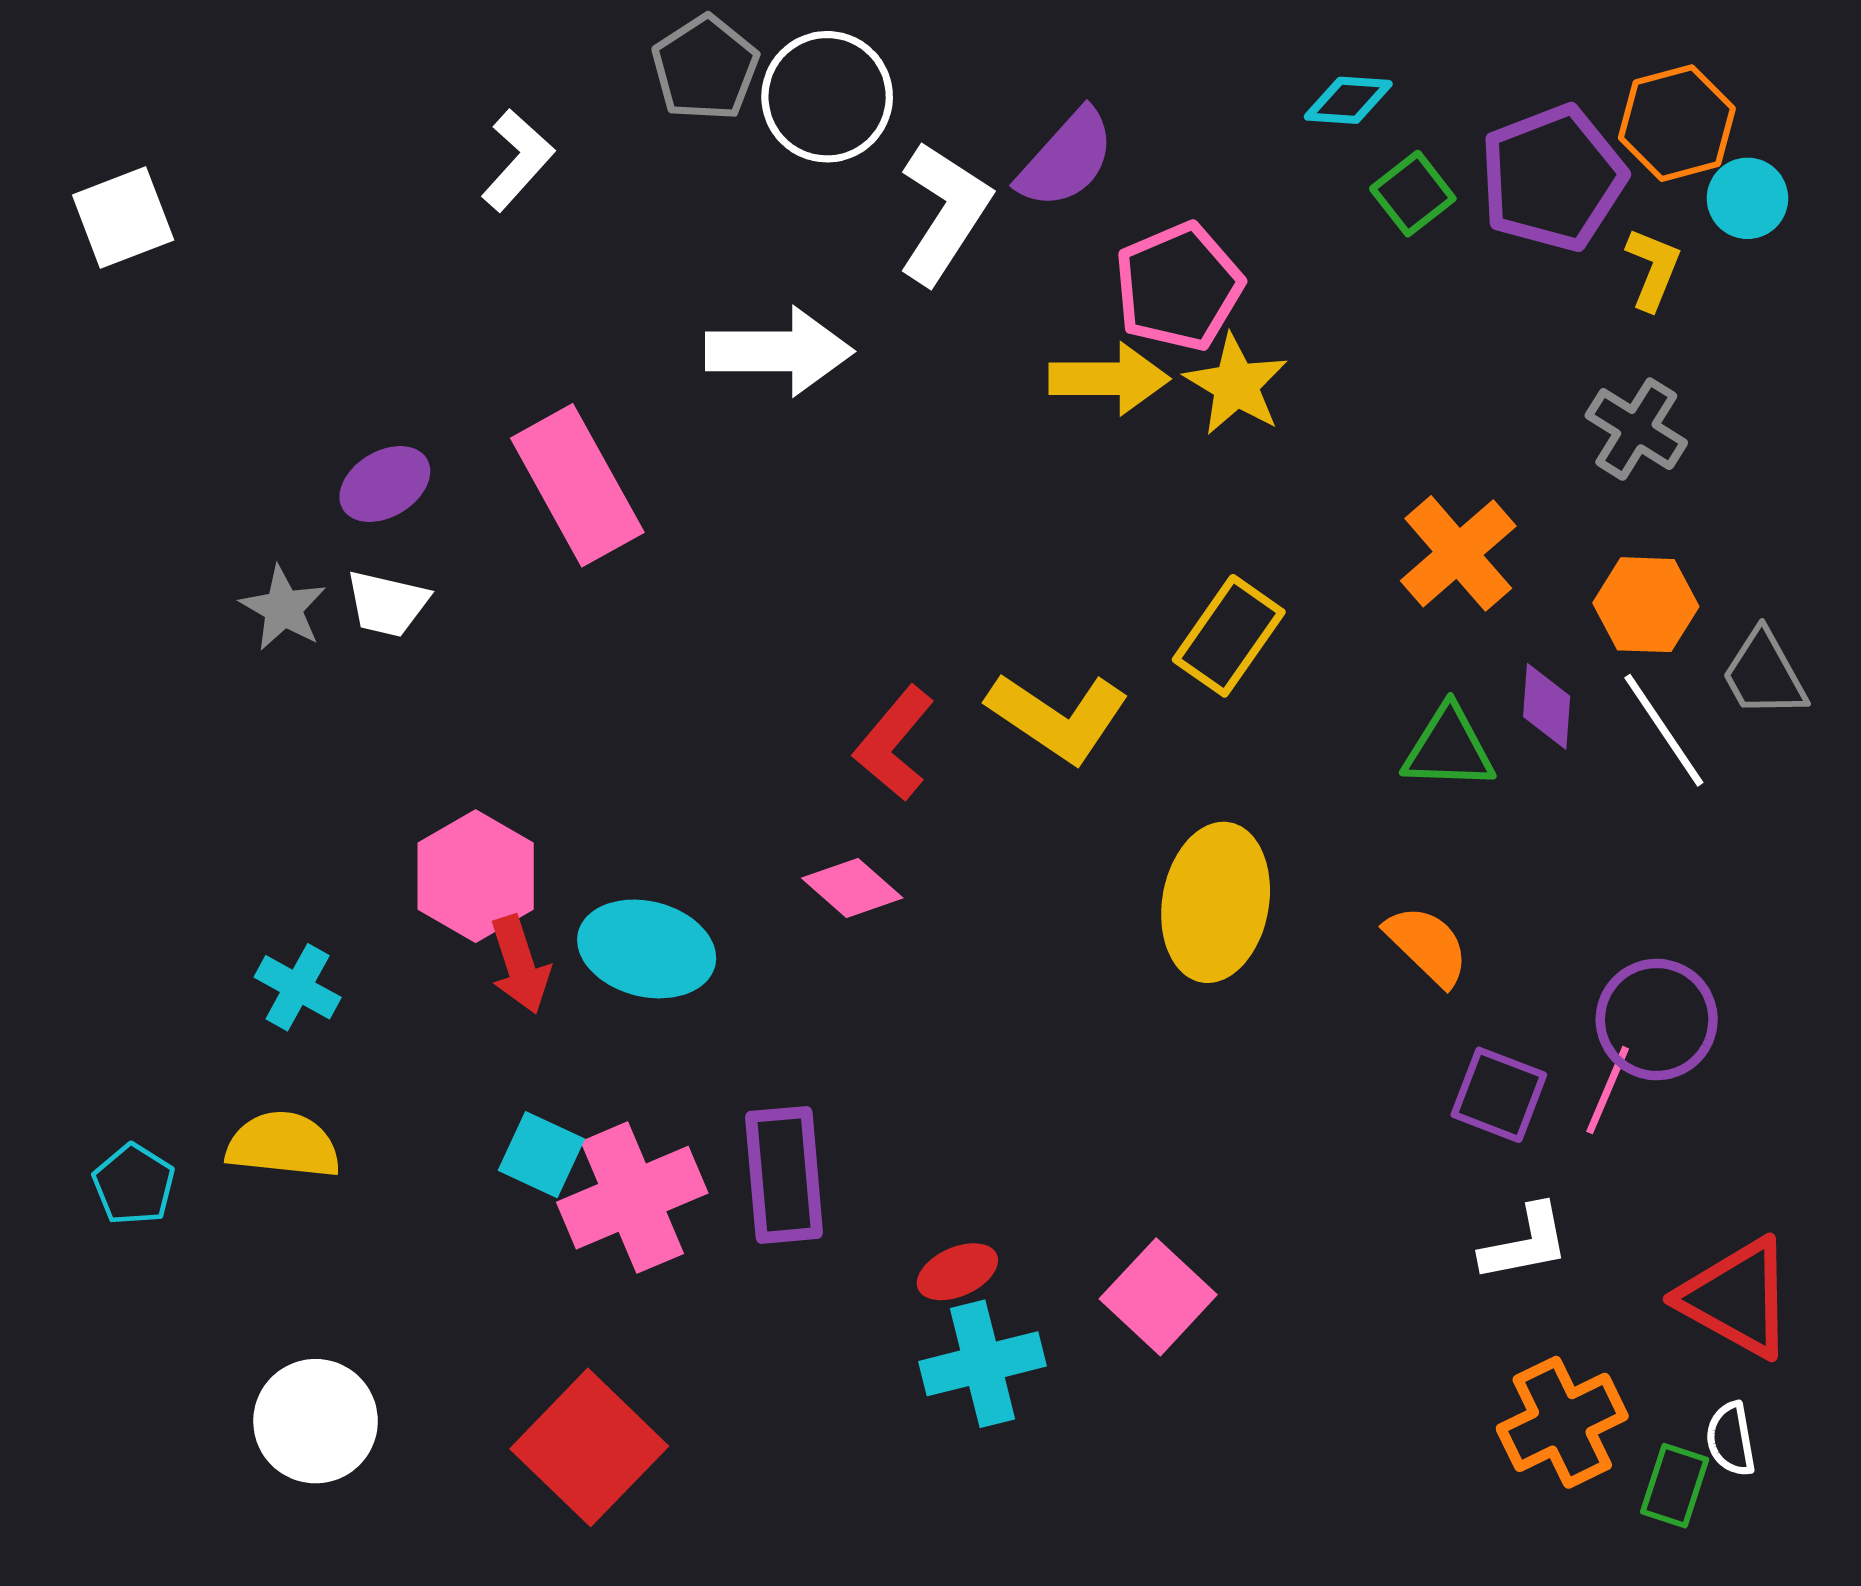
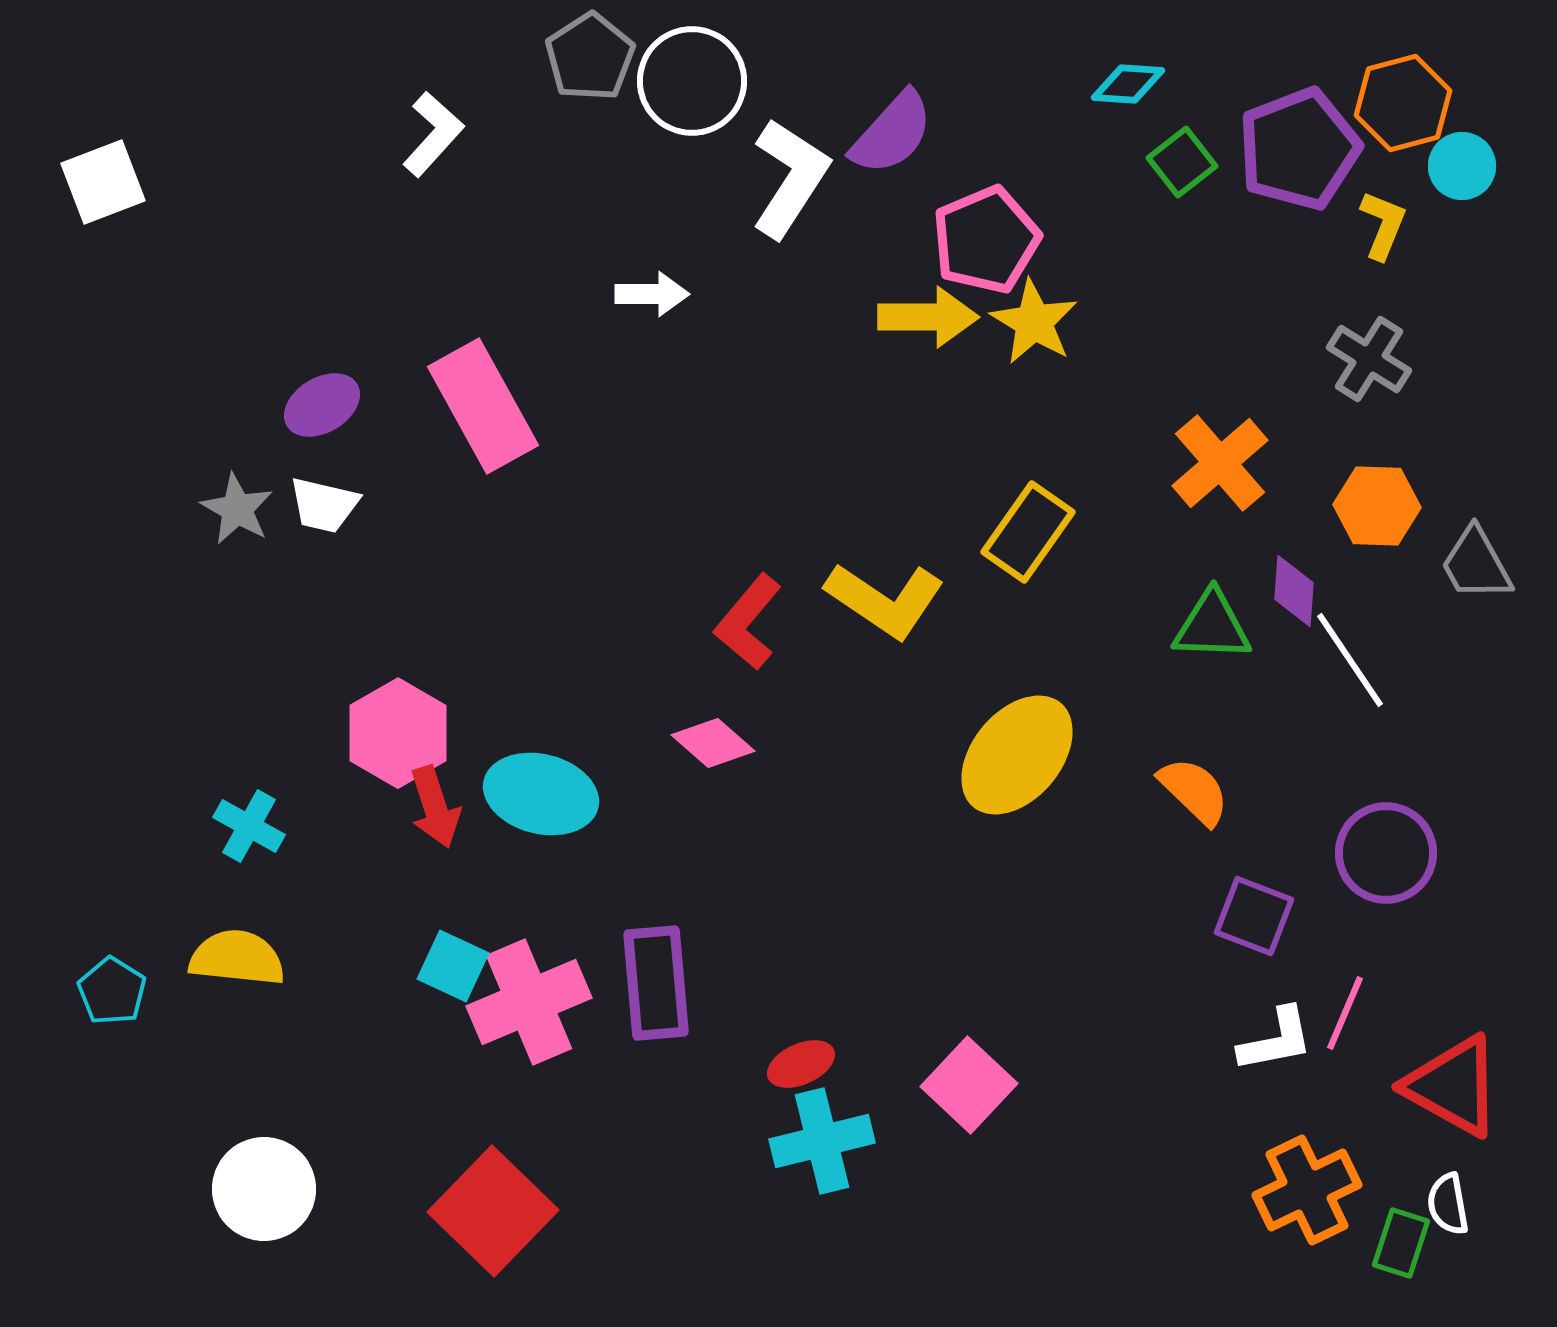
white arrow: (779, 351) -> (652, 294), size x0.6
white line: (1664, 730) -> (1350, 660), moved
yellow ellipse: (1216, 902) -> (1017, 755), turned 30
pink line: (1608, 1090) -> (1345, 1013), moved

